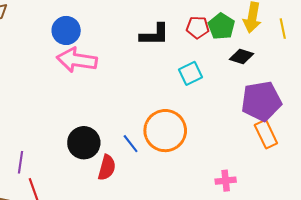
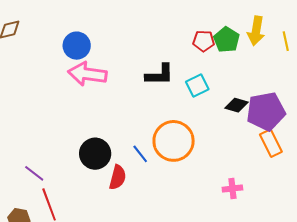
black L-shape: (154, 35) -> (160, 75), moved
black diamond: (242, 56) -> (236, 105), moved
purple line: (20, 162) -> (34, 173), turned -60

